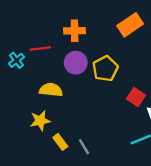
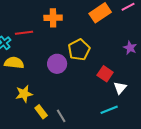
purple circle: (76, 63) -> (57, 64), moved
yellow semicircle: (51, 90) -> (14, 63), moved

